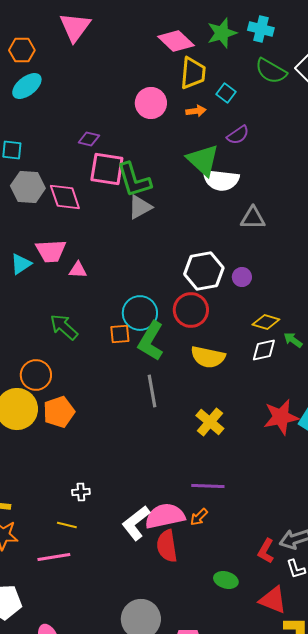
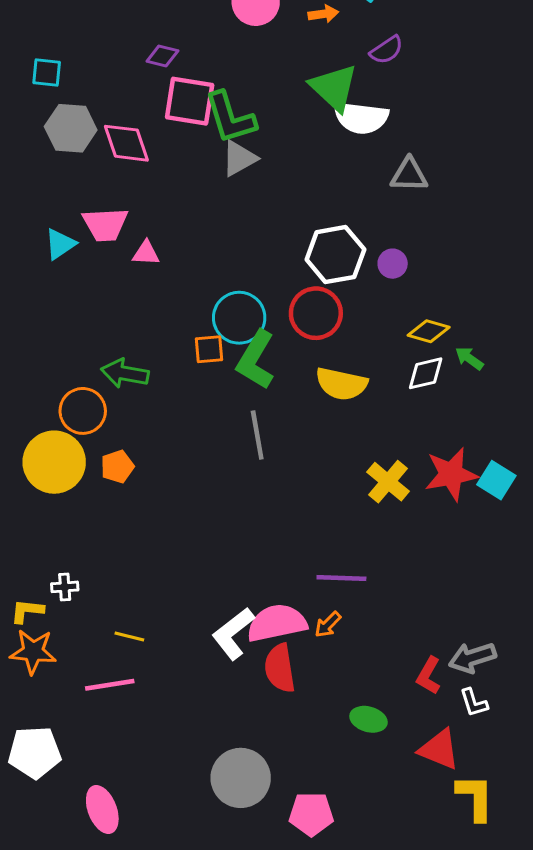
green arrow: (64, 327) -> (125, 373), moved, turned -32
orange pentagon: (59, 412) -> (117, 467), size x0.7
yellow cross: (210, 422) -> (388, 482), moved
white cross: (81, 492) -> (65, 587), moved

